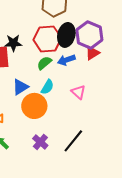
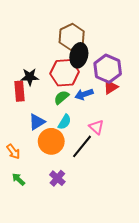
black ellipse: (66, 35) -> (79, 55), moved
black line: (73, 141) -> (82, 146), moved

